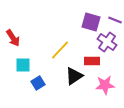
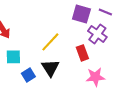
red rectangle: (92, 61) -> (82, 53), turned 70
black triangle: (74, 76) -> (50, 68), moved, turned -30

